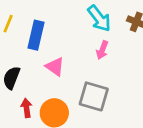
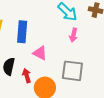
red arrow: (26, 108) -> (27, 76), moved

